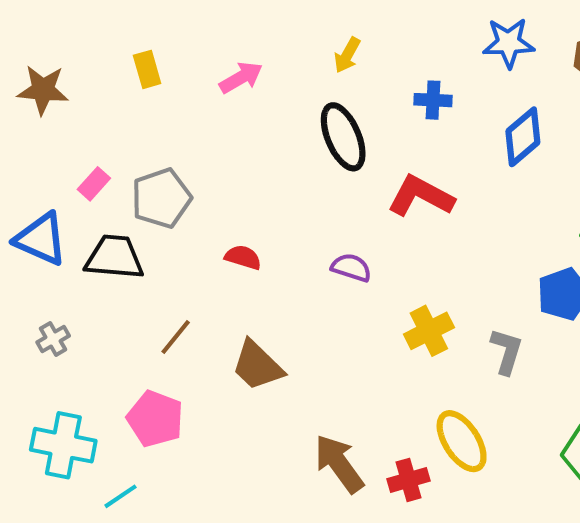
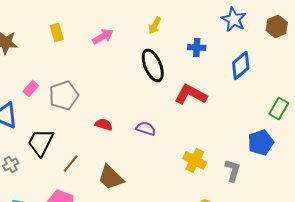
blue star: (509, 43) -> (234, 20), turned 30
black trapezoid: (114, 257) -> (41, 142), moved, turned -68
purple semicircle: (351, 268) -> (146, 128), moved
yellow cross: (429, 331) -> (195, 160), turned -35

